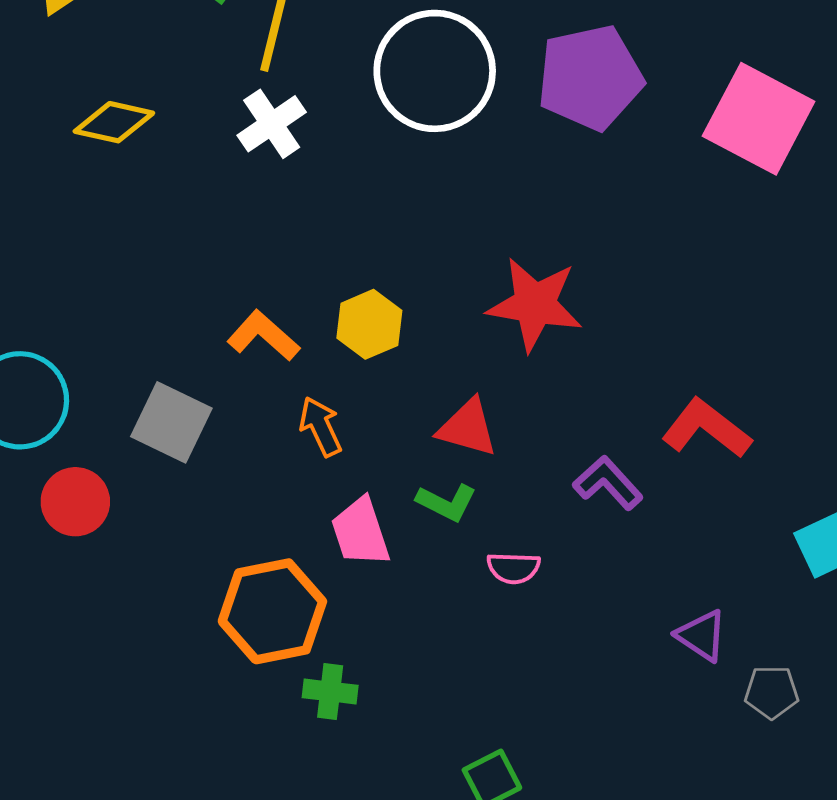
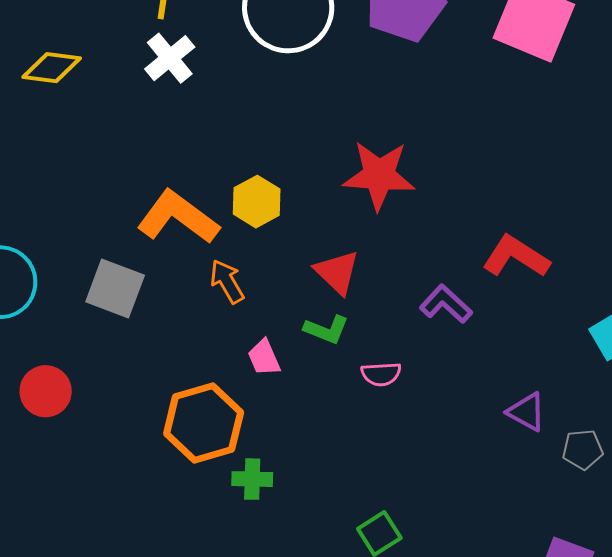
orange L-shape: (263, 336) -> (178, 217), size x1.5
red triangle: (468, 428) -> (337, 272), turned 33
red circle: (75, 502) -> (46, 391), moved
pink trapezoid: (360, 532) -> (264, 358), size x0.7

